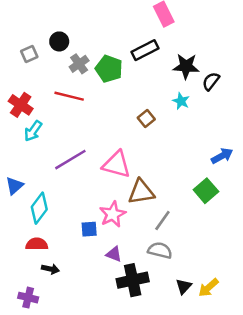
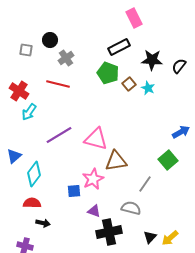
gray square: (29, 54) -> (26, 50), turned 32
green pentagon: (109, 69) -> (108, 73), moved
black semicircle: (211, 81) -> (179, 66), moved
brown square: (146, 119) -> (129, 84), moved
gray line: (162, 221) -> (145, 184), moved

